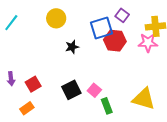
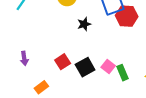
red square: (33, 84) -> (63, 62), moved
green rectangle: (107, 106) -> (123, 73), moved

